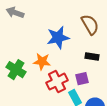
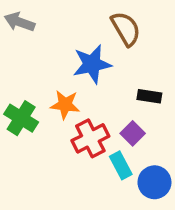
brown semicircle: (90, 25) -> (126, 29), moved
purple square: (82, 79) -> (133, 133), turned -32

